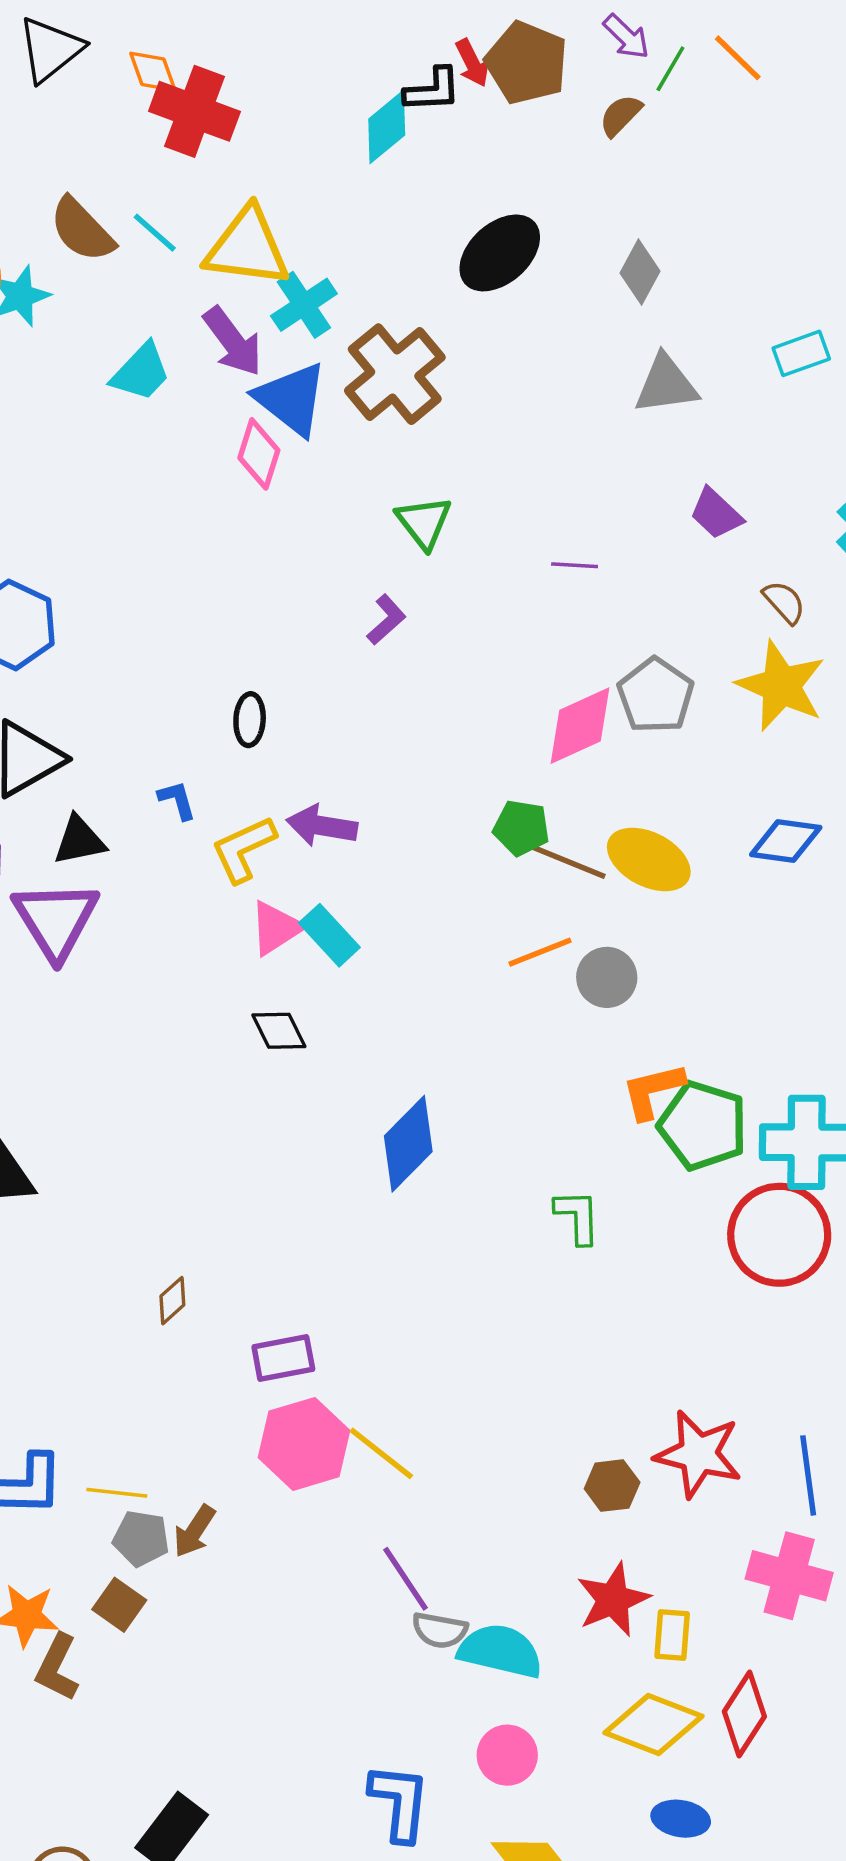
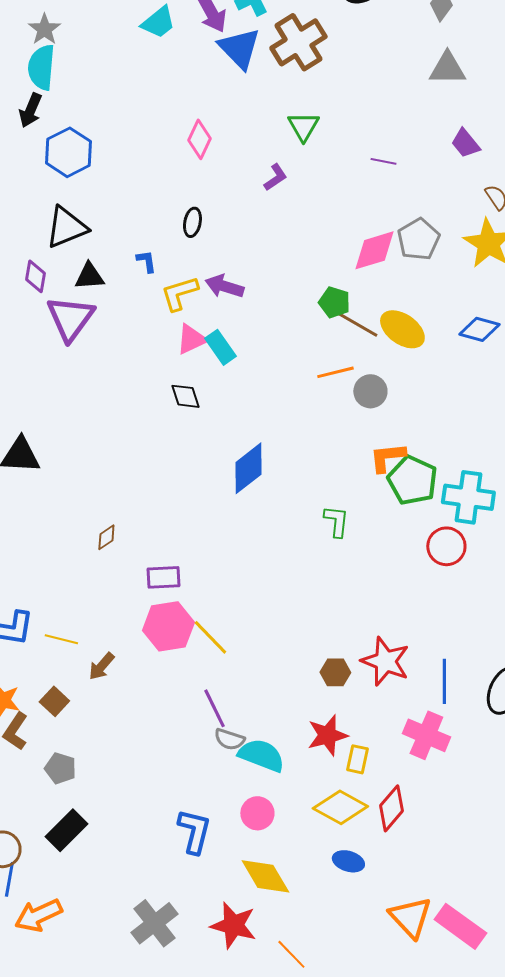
pink diamond: (259, 454) -> (199, 139), moved
red circle: (779, 1235) -> (446, 546), size x0.7
gray pentagon: (141, 1538) -> (60, 768), moved

